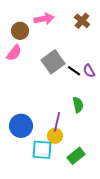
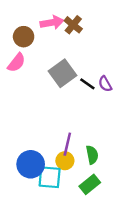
brown cross: (82, 21) -> (73, 25), moved
green semicircle: (78, 105) -> (92, 155), moved
blue circle: (21, 126) -> (31, 164), moved

